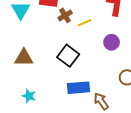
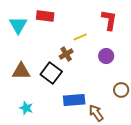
brown cross: (65, 15) -> (66, 54), moved
black square: (68, 56) -> (51, 73), moved

